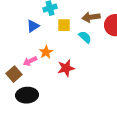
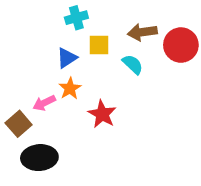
blue triangle: (33, 26) -> (67, 58), moved
red star: (66, 68) -> (102, 114), turned -30

